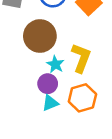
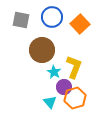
purple circle: (48, 84) -> (64, 87), moved
cyan triangle: (50, 103) -> (50, 102), turned -48

